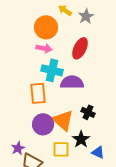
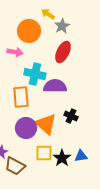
gray star: (86, 16) -> (62, 26), moved
pink arrow: (44, 48) -> (15, 52), moved
black star: (81, 139) -> (62, 158), moved
blue triangle: (98, 152) -> (81, 156), turned -32

